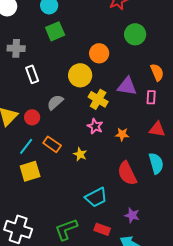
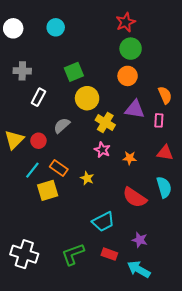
green square: (55, 31) -> (74, 72), moved
green circle: (135, 34) -> (131, 49), moved
orange circle: (99, 53) -> (128, 76), moved
white rectangle: (32, 74) -> (38, 97), turned 48
yellow square: (30, 171) -> (48, 190), moved
red semicircle: (127, 173) -> (135, 197), turned -30

